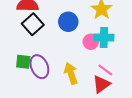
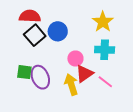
blue circle: (68, 22) -> (58, 31), moved
pink circle: (91, 42) -> (75, 58), moved
red triangle: (101, 84) -> (84, 74), moved

